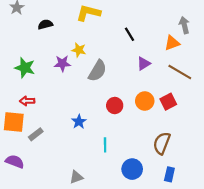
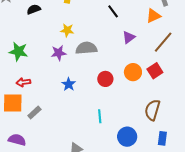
purple star: (62, 63) -> (59, 53), moved
gray semicircle: (97, 71) -> (86, 48), turned -120
brown line: (180, 72) -> (163, 42), turned -75
blue star: (79, 122) -> (69, 84), moved

